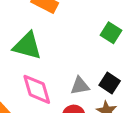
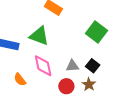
green square: (111, 33) -> (96, 32), size x1.5

